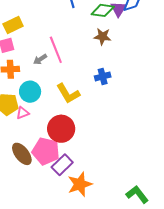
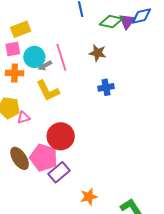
brown star: (102, 36) -> (98, 53), moved
cyan circle: (30, 92) -> (34, 57), moved
yellow L-shape: (68, 93) -> (48, 91), moved
orange star: (80, 184) -> (89, 197), moved, size x0.7

